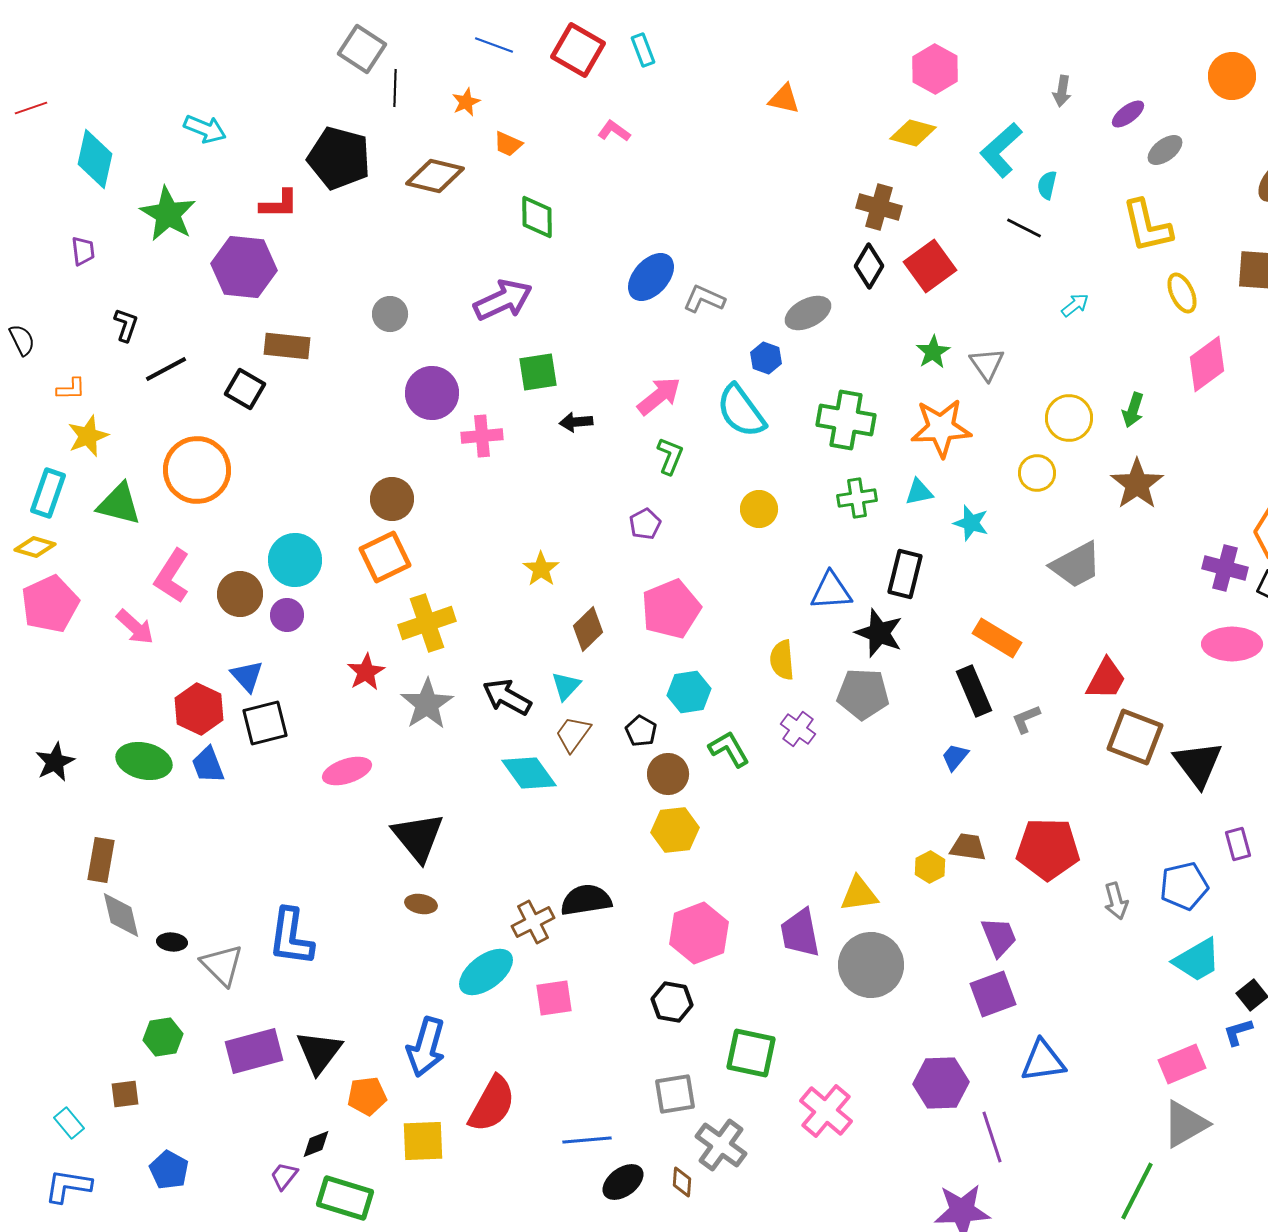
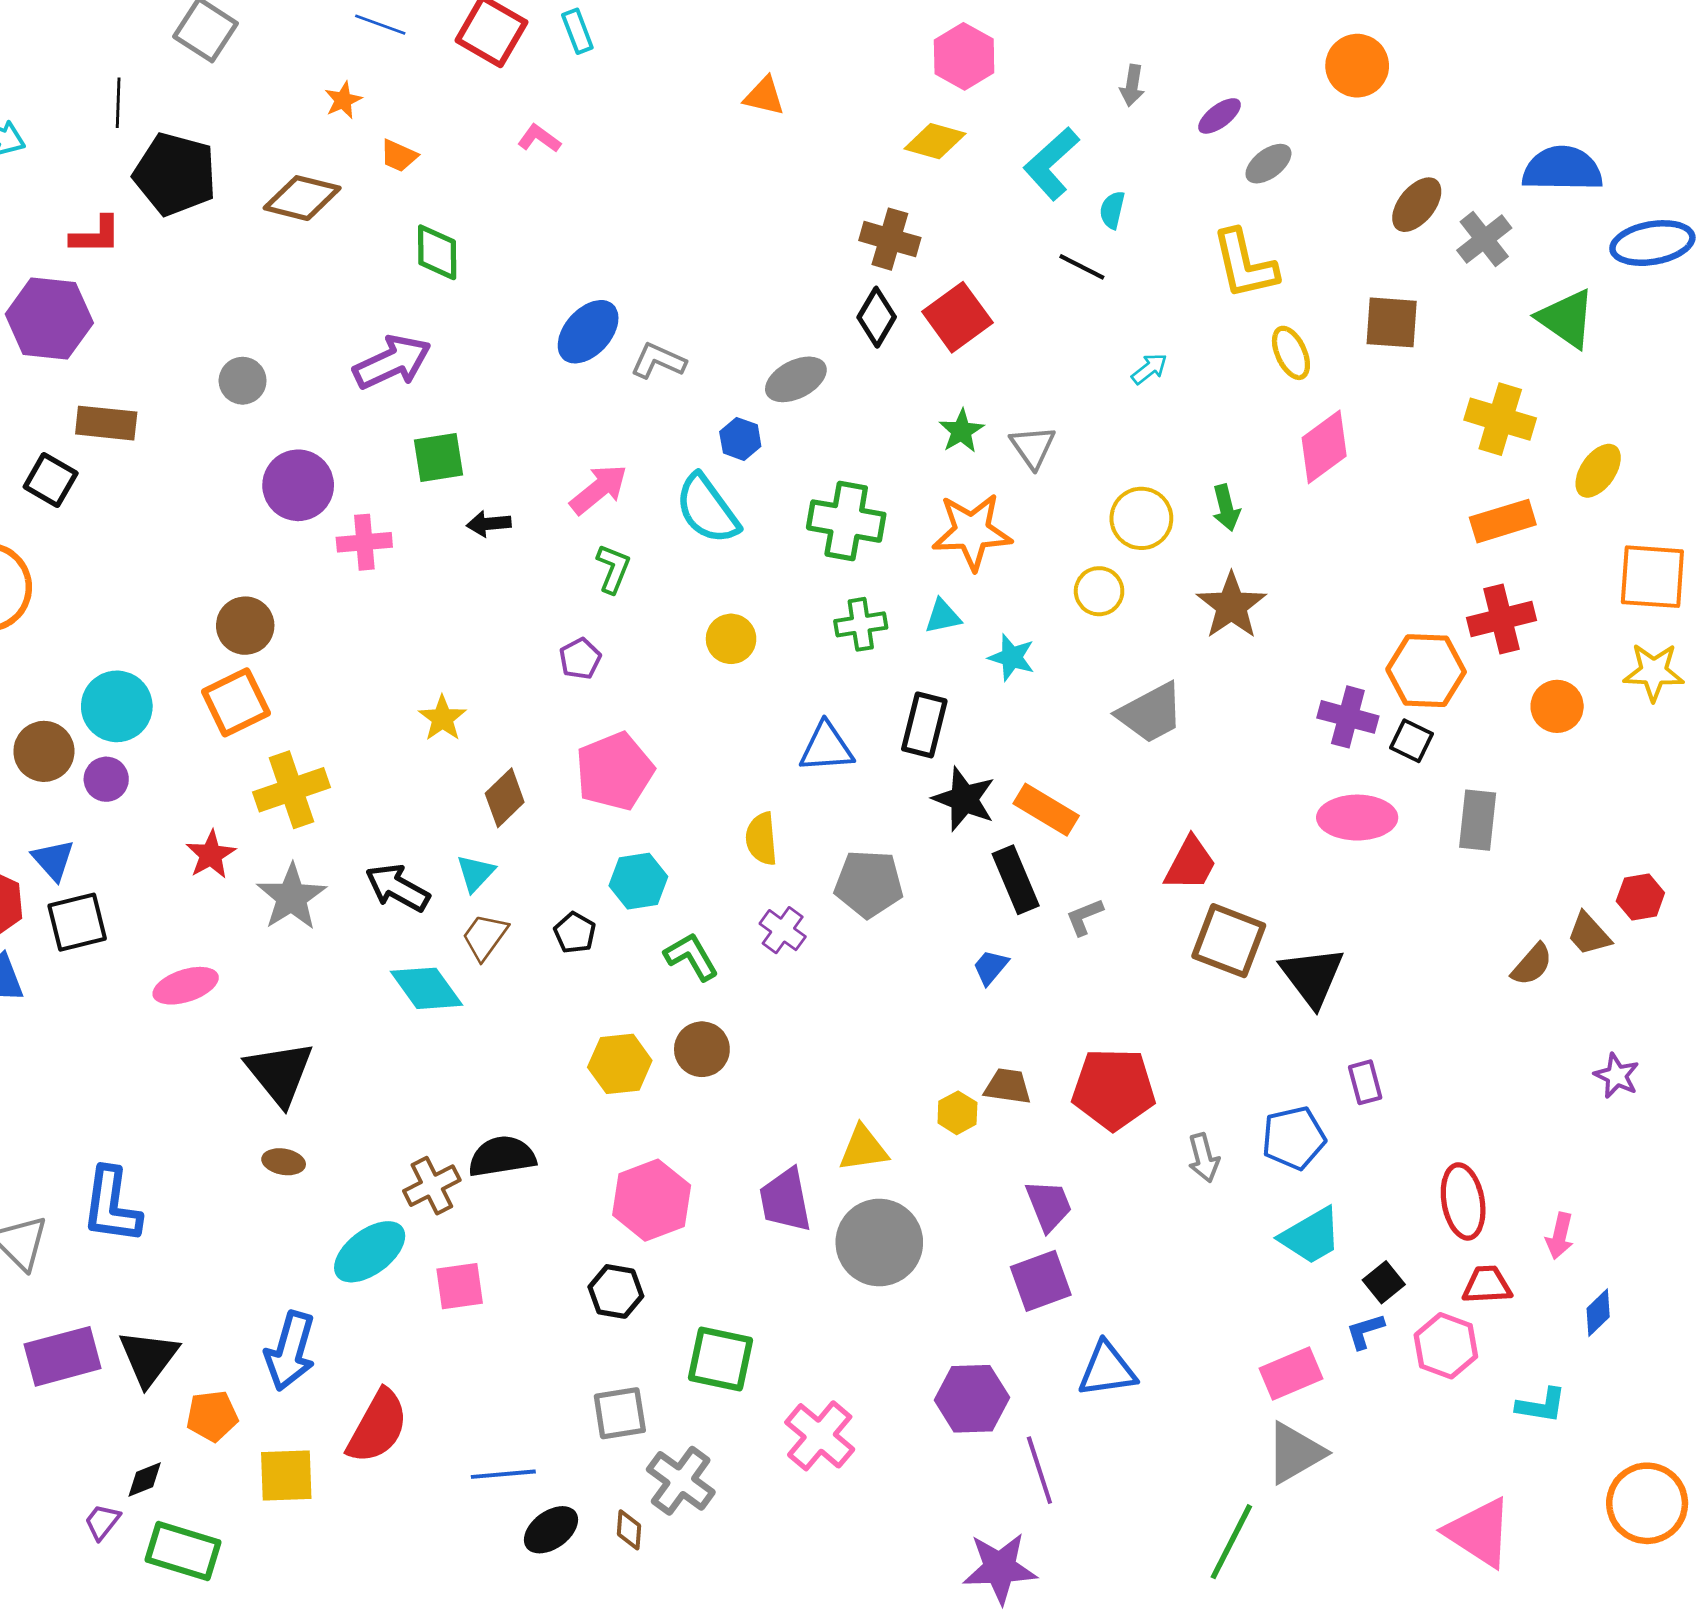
black line: (395, 88) -> (118, 103), moved
green arrow: (1133, 410) -> (1226, 508), turned -32
black star: (879, 633) -> (964, 799), moved
brown circle: (668, 774) -> (702, 1049), moved

